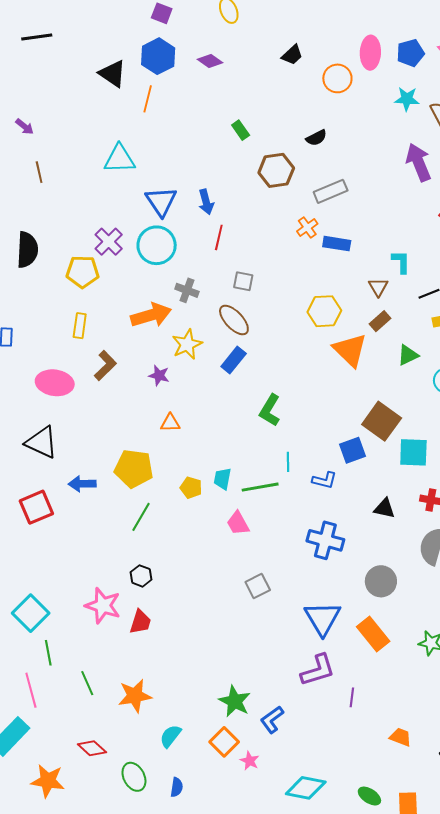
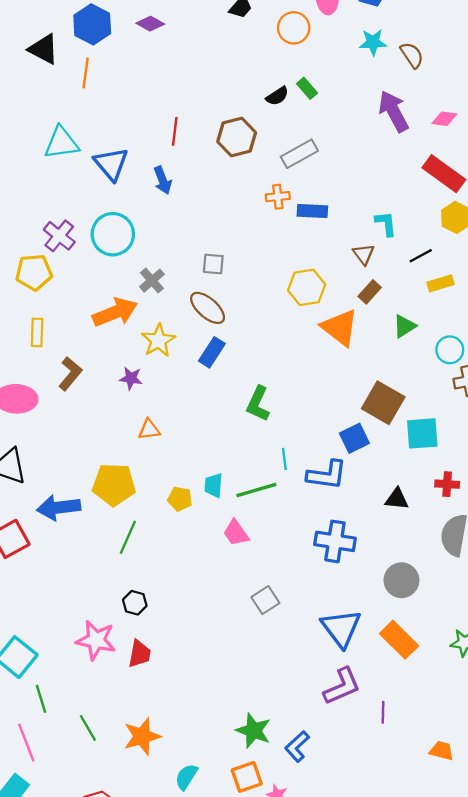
green rectangle: (241, 130) -> (307, 88), moved
blue triangle: (161, 201) -> (111, 164), moved
orange cross: (307, 228) -> (278, 197), turned 35
red line: (219, 237) -> (175, 131), moved
gray cross: (187, 290) -> (152, 281), turned 35
blue L-shape: (324, 480) -> (327, 475), size x1.5
blue arrow: (82, 484) -> (59, 508), size x1.4
orange square: (224, 742) -> (247, 777), turned 32

